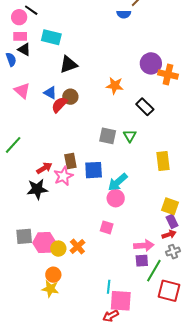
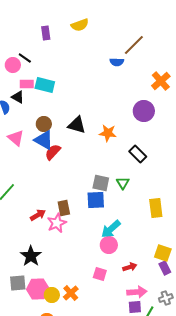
pink rectangle: (20, 36) -> (27, 84), moved
black triangle: (68, 64) -> (77, 125), moved, turned 36
orange cross: (168, 75) -> (161, 81), moved, turned 36
blue triangle: (50, 93) -> (44, 140), size x1.5
brown circle: (70, 97) -> (44, 124), moved
blue square: (94, 170) -> (96, 200), moved
black star: (37, 189) -> (31, 256), moved, turned -30
red arrow: (169, 234) -> (130, 267), moved

